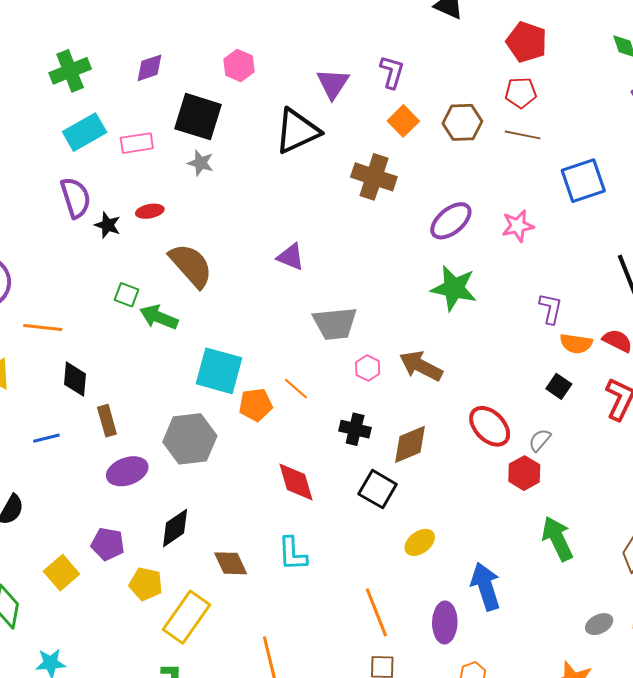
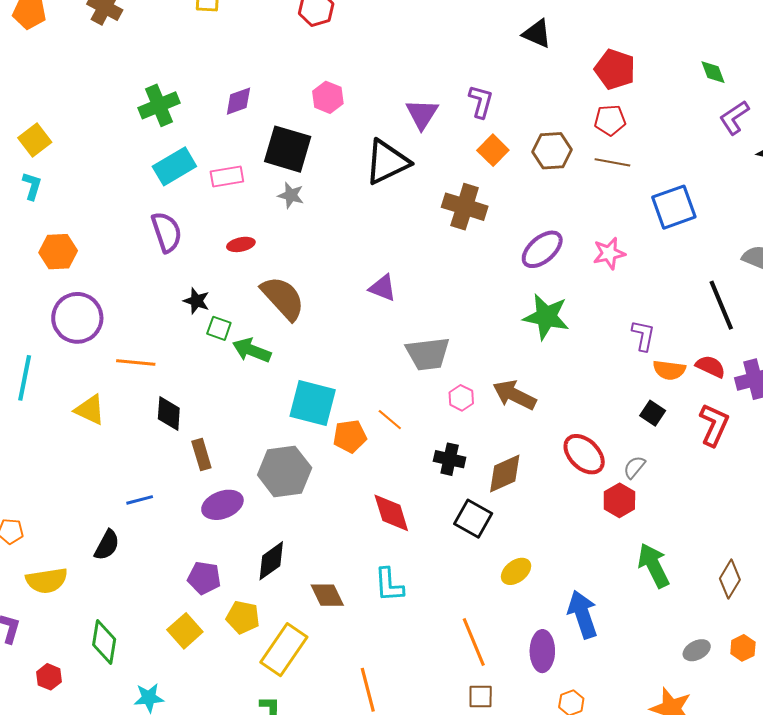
black star: (108, 225) -> (196, 301), moved
blue line: (46, 438) -> (140, 500), moved
yellow square: (61, 573) -> (185, 631), moved

